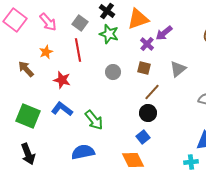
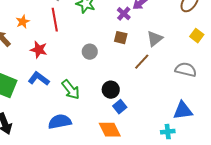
gray circle: (113, 72) -> (90, 52), moved
brown line: (152, 92) -> (142, 62), moved
black circle: (148, 113) -> (111, 90), moved

